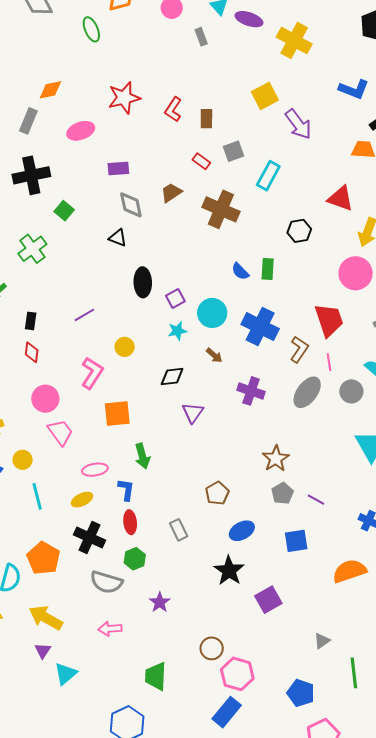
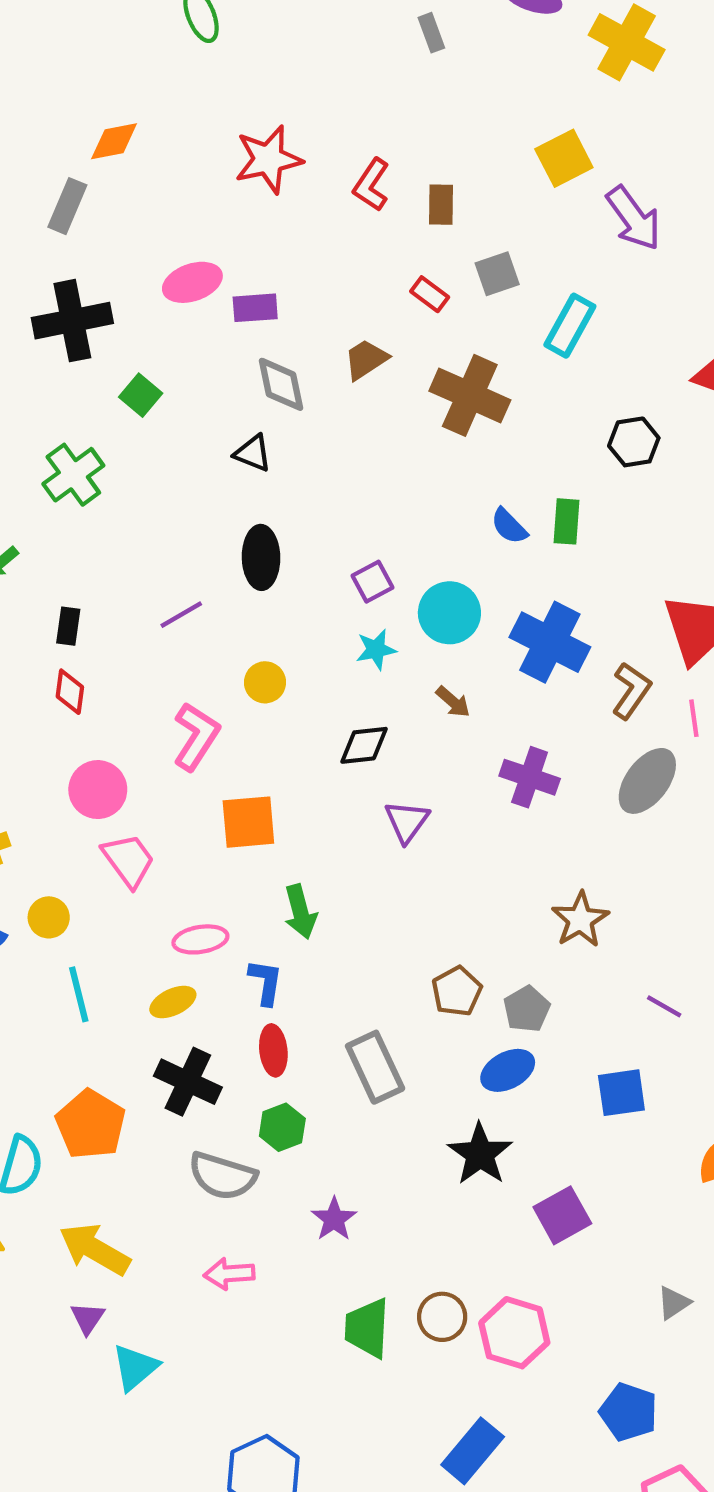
pink ellipse: (81, 131) -> (192, 282), moved
black ellipse: (143, 282) -> (261, 557), moved
gray pentagon: (283, 493) -> (527, 1009), moved
gray rectangle: (179, 530) -> (375, 1067), size x1.5
pink hexagon: (237, 674) -> (514, 1333), moved
green trapezoid: (156, 676) -> (367, 1328), moved

